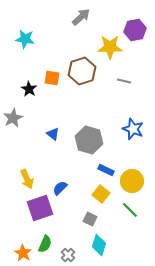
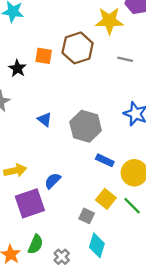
yellow arrow: (27, 179) -> (15, 171), turned -78
yellow square: (101, 194) -> (106, 199), moved

